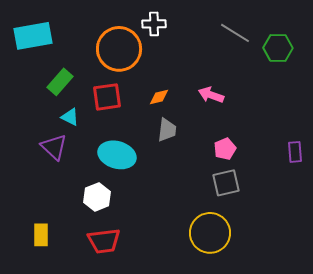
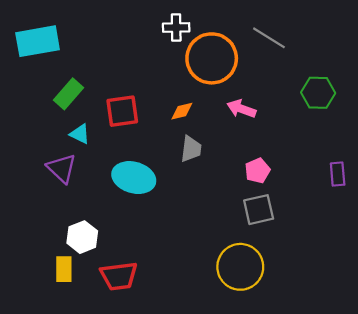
green hexagon: (278, 48) -> (318, 93), moved
orange circle: (119, 49) -> (212, 58), moved
white hexagon: (97, 197) -> (82, 237), moved
yellow rectangle: (41, 235) -> (64, 269), moved

